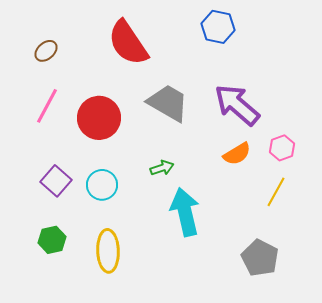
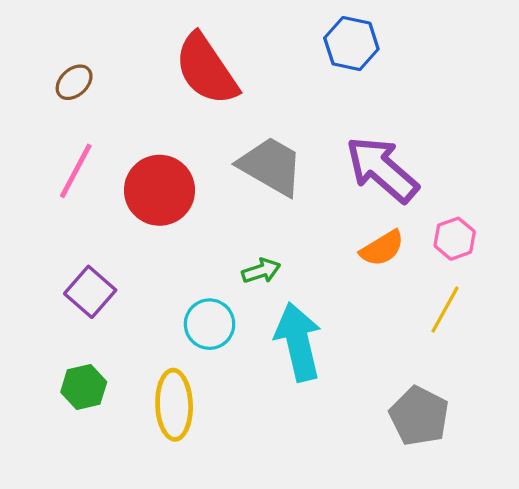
cyan circle: (102, 185) -> (210, 324), moved

